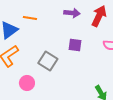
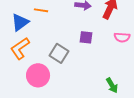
pink circle: (27, 83) -> (38, 75), size x1.5

